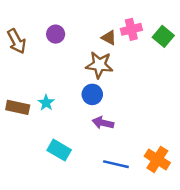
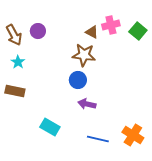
purple circle: (56, 34) -> (38, 31), moved
cyan star: (46, 103) -> (18, 62), moved

